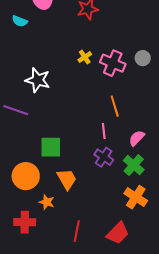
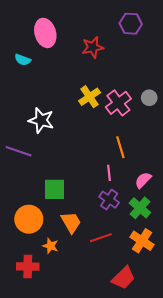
yellow cross: (85, 57) -> (90, 97), size x1.5
pink cross: (113, 63) -> (118, 103), turned 30
red line: (77, 231) -> (101, 238), moved, turned 60

